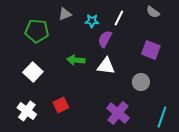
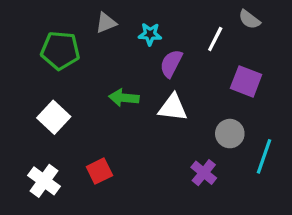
white line: (119, 18) -> (215, 39), moved
purple cross: (118, 113) -> (204, 173), moved, size x0.7
cyan line: (162, 117) -> (264, 156), moved

